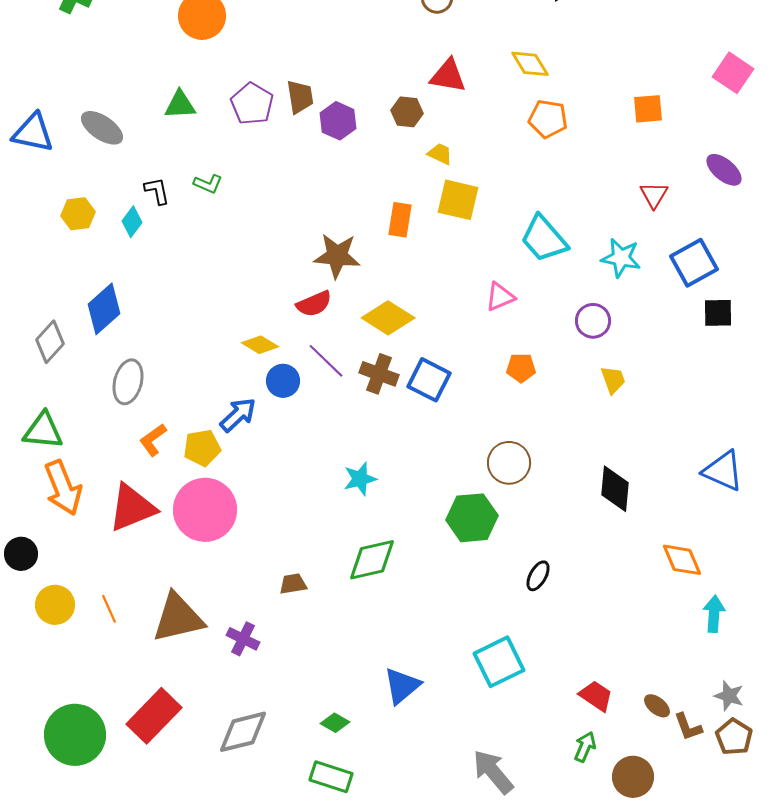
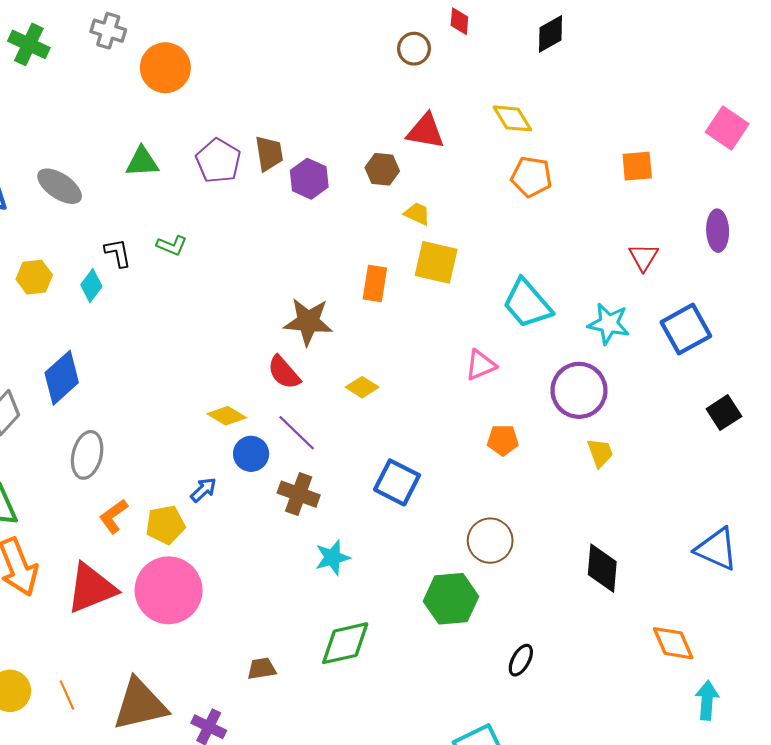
purple ellipse: (724, 170) -> (718, 231), turned 48
red semicircle: (314, 304) -> (284, 372), turned 72
black square: (718, 313) -> (724, 413), moved, turned -32
yellow diamond: (388, 318) -> (362, 387), size x0.6
purple circle: (593, 321) -> (579, 390), size x1.5
brown cross: (379, 374) -> (299, 494), moved
blue square: (429, 380) -> (397, 482), moved
blue arrow: (238, 415) -> (203, 490), size x0.7

